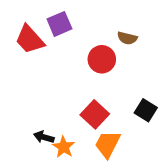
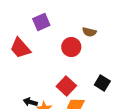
red trapezoid: (30, 39) -> (20, 48), moved

